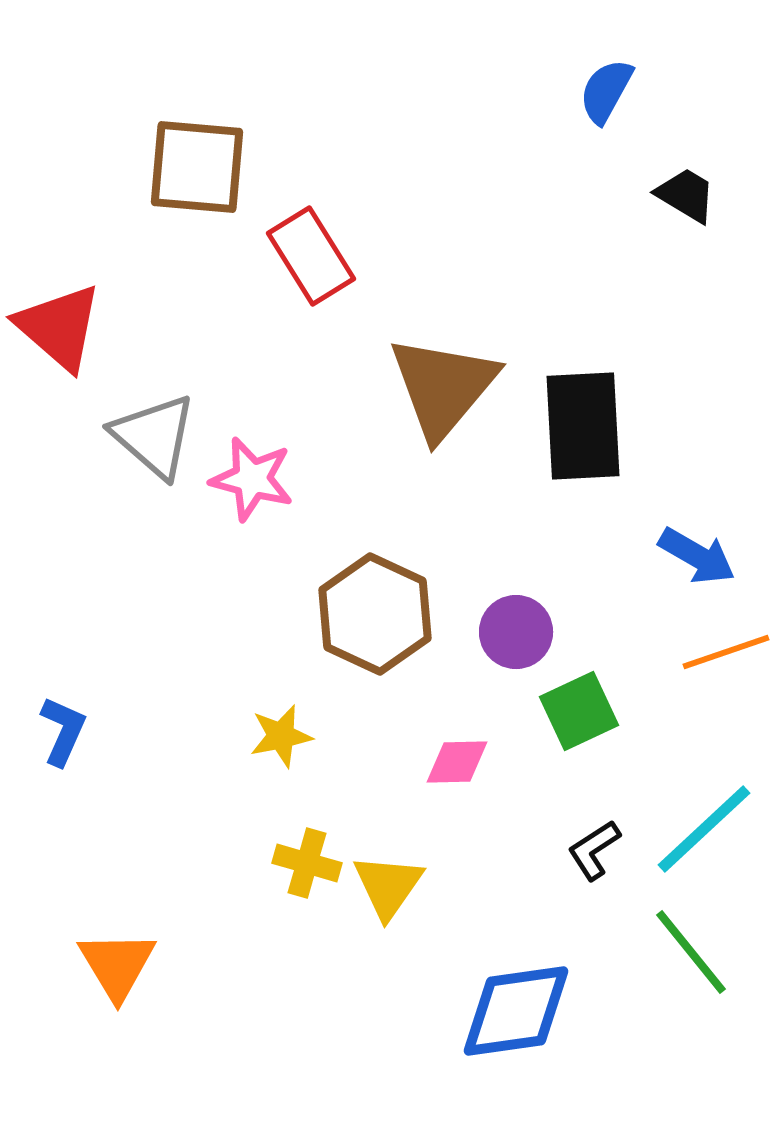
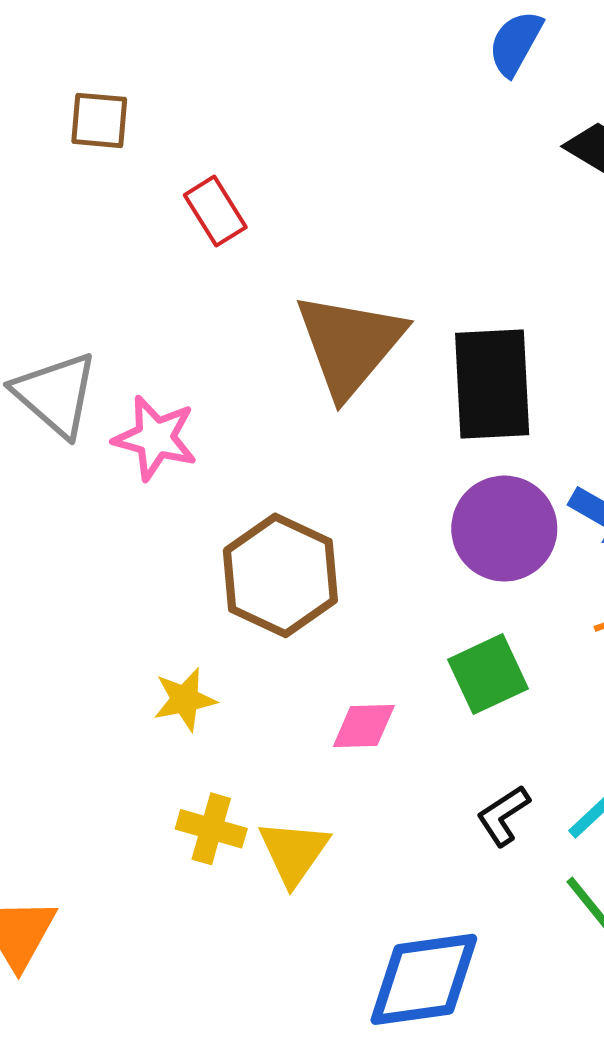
brown square: (197, 167) -> (99, 120), size x0.6
red rectangle: (311, 256) -> (215, 211), size x0.7
purple circle: (516, 632) -> (504, 529), moved, size x1.4

